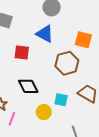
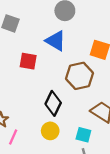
black diamond: (28, 86) -> (53, 103), moved, turned 50
cyan square: (61, 100) -> (83, 135), moved

